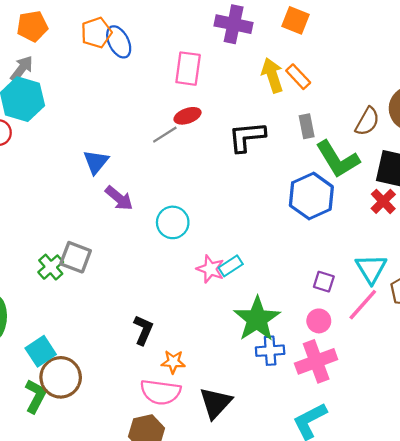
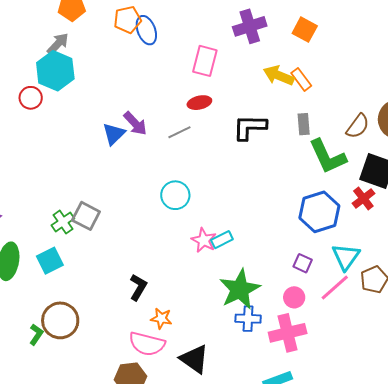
purple cross: (234, 24) -> (250, 26), turned -36
yellow arrow: (272, 75) -> (279, 76), turned -56
gray line: (165, 135) -> (179, 132), moved
blue hexagon: (311, 196) -> (319, 212), moved
purple arrow: (119, 198) -> (135, 123), moved
cyan square: (41, 351) -> (50, 261), moved
green L-shape: (36, 396) -> (36, 334), size x0.7
black triangle: (215, 403) -> (194, 359), turned -44

